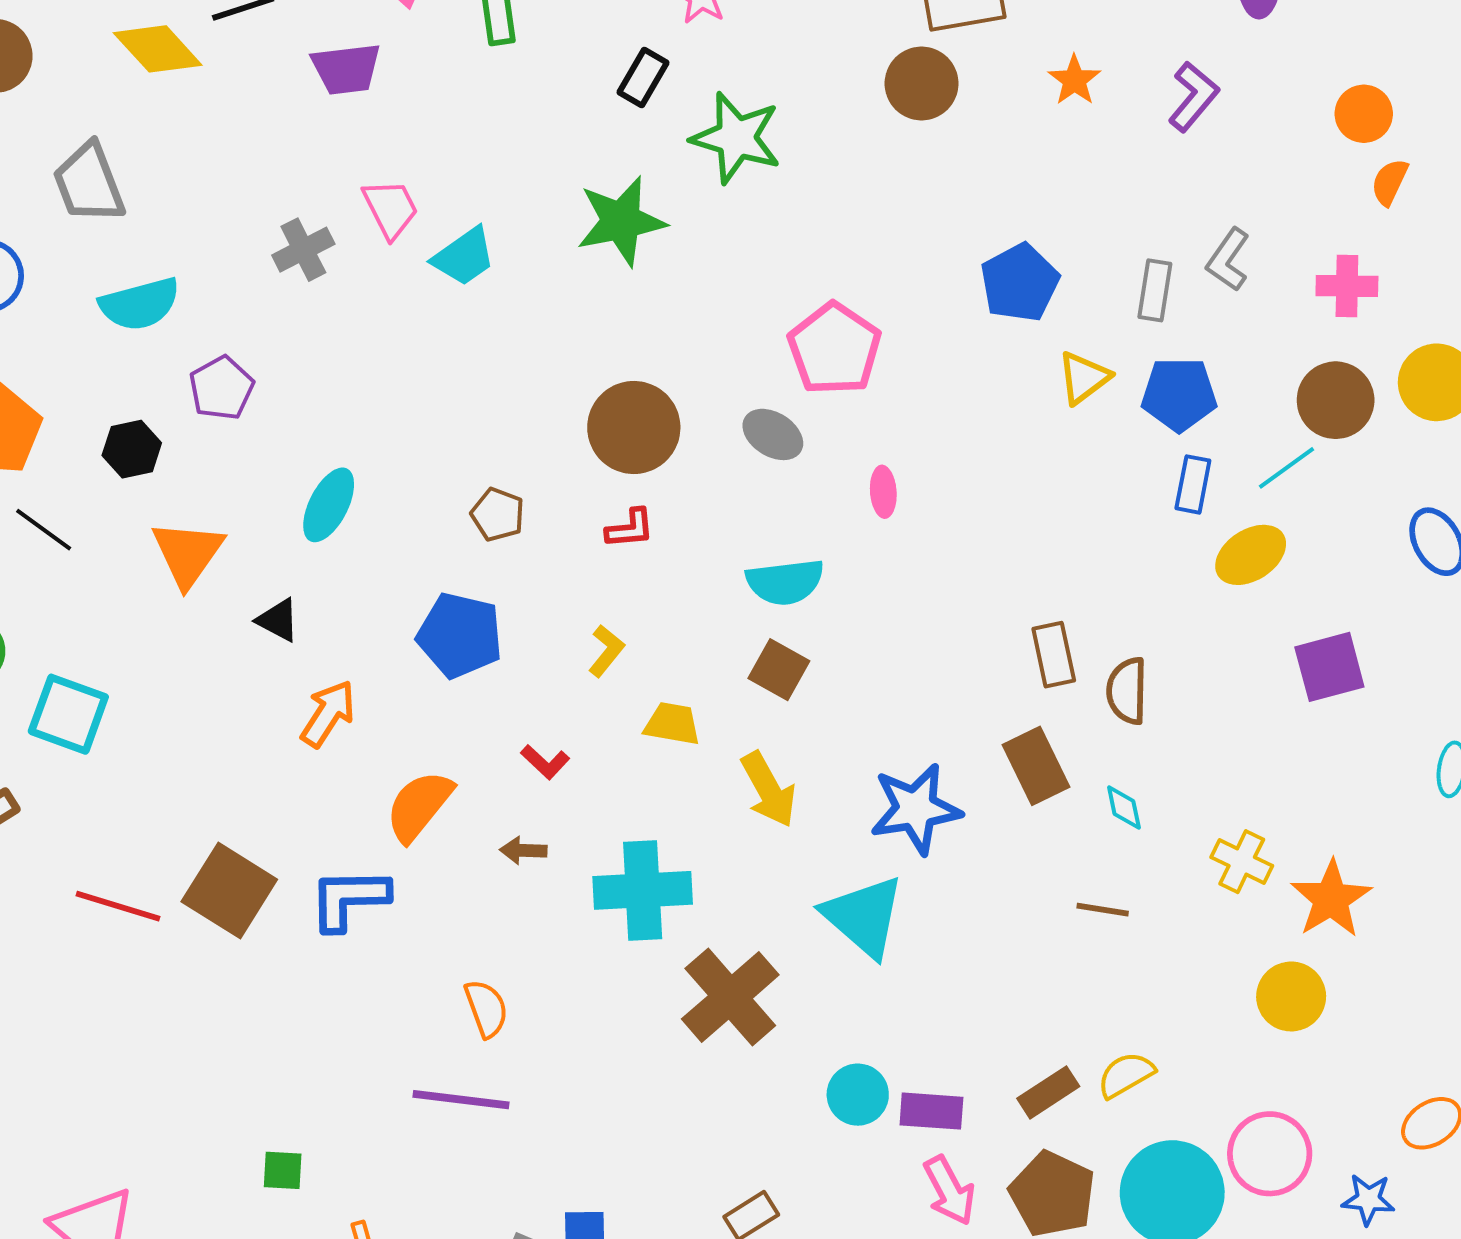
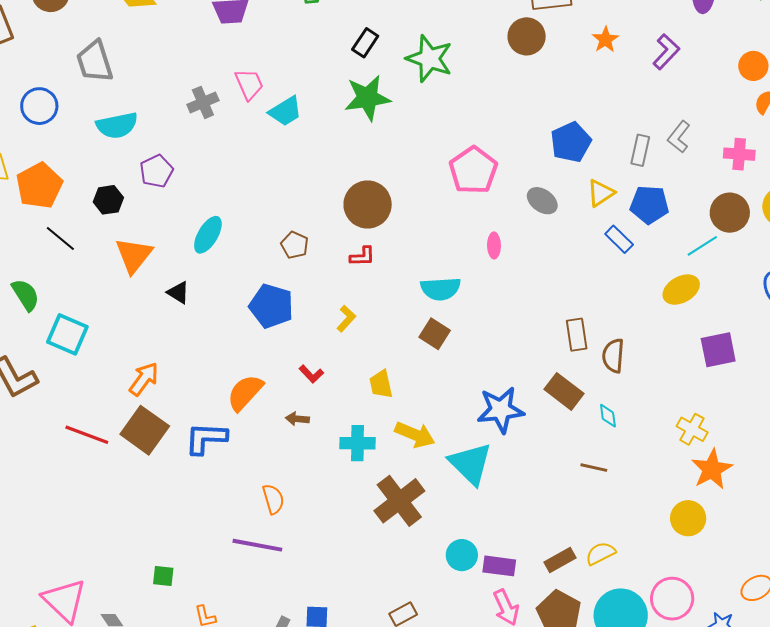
black rectangle: (643, 78) -> (365, 43), moved
gray ellipse: (773, 434) -> (542, 201), moved
blue rectangle: (1193, 484) -> (619, 239), moved, turned -60
orange arrow: (328, 714) -> (144, 379), moved
yellow trapezoid: (672, 724) -> (381, 384), moved, turned -116
brown rectangle: (1036, 766) -> (564, 391), turned -30
yellow arrow: (769, 789) -> (415, 435), moved, turned -42
yellow cross: (1242, 862) -> (692, 429), moved
cyan cross: (643, 890) -> (357, 443), size x0.7

